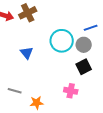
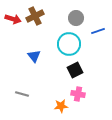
gray circle: (84, 45) -> (76, 18), moved
black square: (84, 67) -> (75, 70), moved
orange star: (37, 103) -> (61, 106), moved

